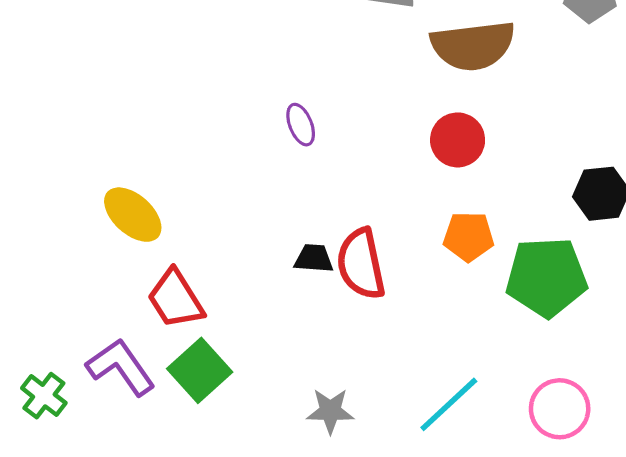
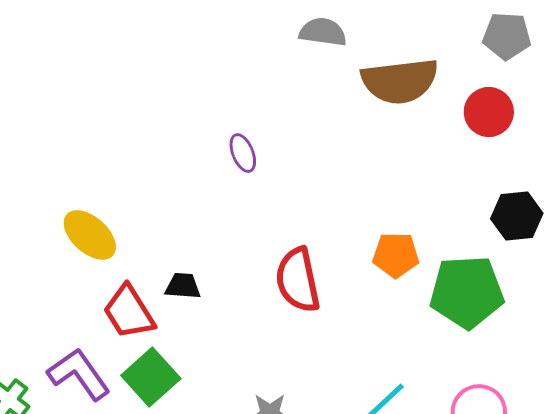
red circle: (458, 140) -> (489, 112), moved
black trapezoid: (314, 258) -> (183, 286), moved

